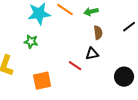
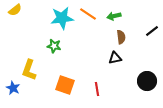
red line: (75, 66) -> (97, 89), moved, turned 48
orange square: (42, 81) -> (65, 85), turned 30

